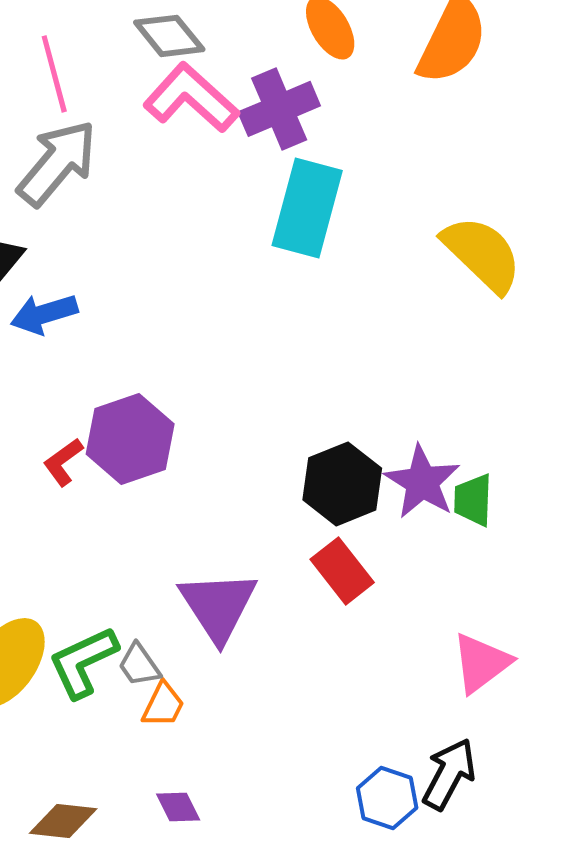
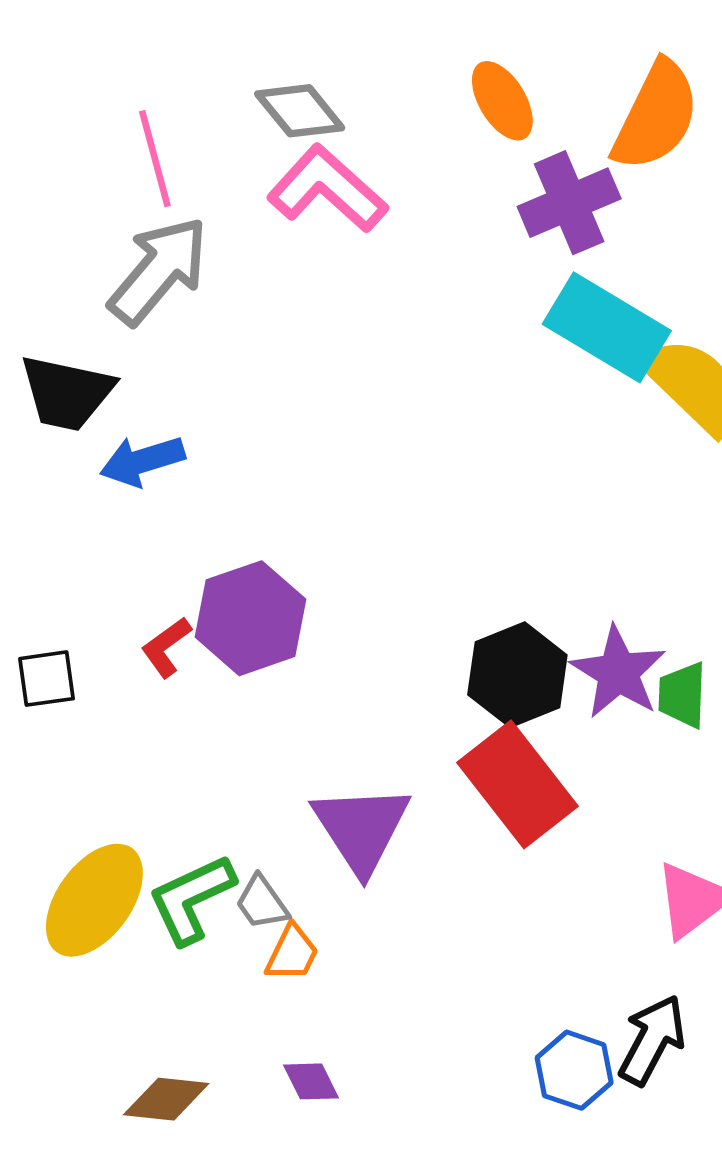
purple cross: (279, 109) -> (569, 203), moved
cyan rectangle: (307, 208) -> (607, 327), moved, turned -74
red rectangle: (342, 571) -> (517, 784), size x1.5

